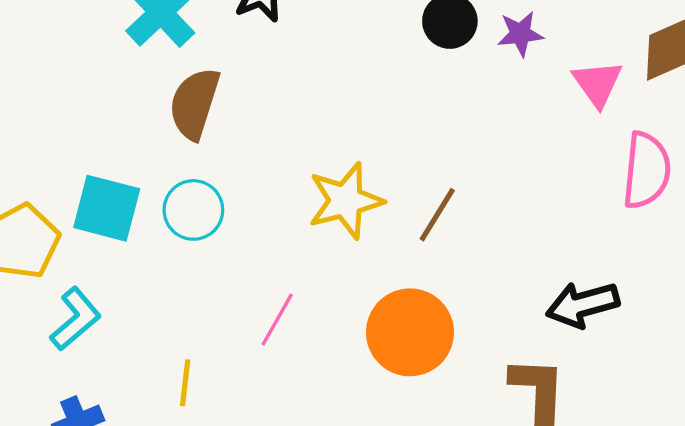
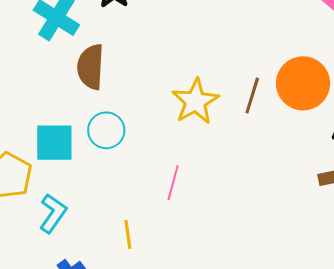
orange circle: (410, 332) -> (303, 83), moved

